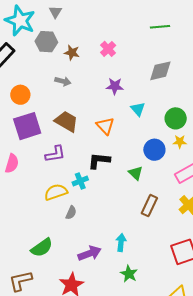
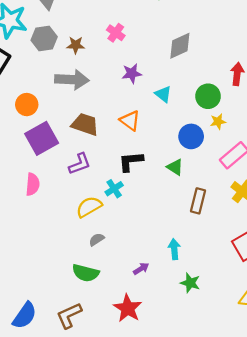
gray arrow: (63, 81) -> (72, 80), size x1.8
gray semicircle: (71, 213) -> (97, 240), moved, turned -136
green semicircle: (42, 248) -> (86, 273), turned 60
purple arrow: (90, 253) -> (141, 269), size x0.6

